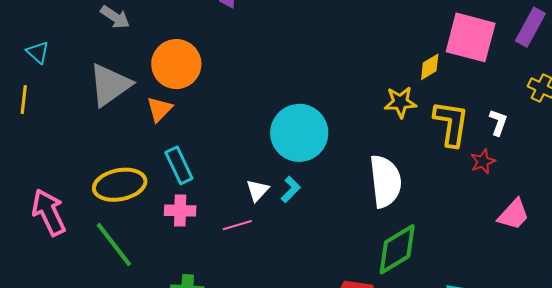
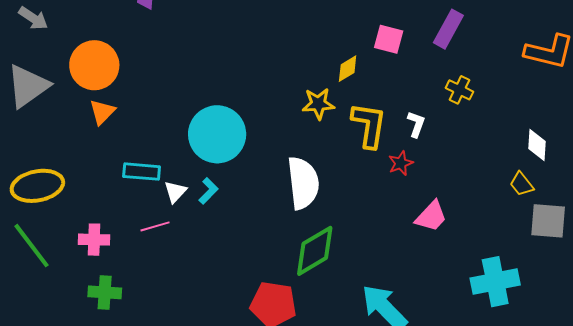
pink square: (471, 37) -> (389, 39), size x0.6
orange triangle: (159, 109) -> (102, 112), moved
cyan rectangle: (179, 165) -> (142, 172), moved, turned -60
pink cross: (180, 211) -> (94, 240), moved

